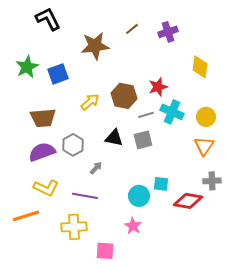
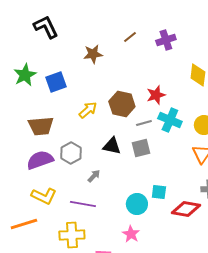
brown star: (95, 46) -> (93, 54), size x0.7

